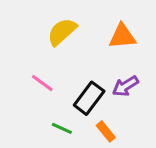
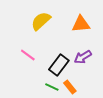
green line: (62, 128) -> (52, 87), moved

